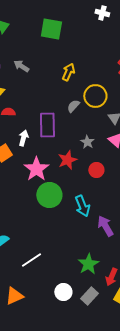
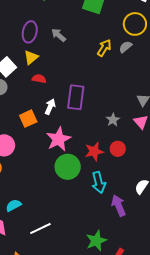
yellow circle: (95, 96) -> (135, 24), moved
gray semicircle: (73, 106) -> (126, 47), moved
red star: (67, 160) -> (94, 151), moved

